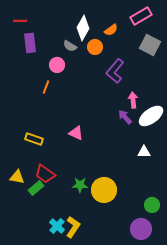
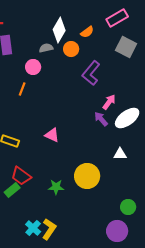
gray semicircle: (70, 46) -> (46, 48), turned 136
pink arrow: (133, 100) -> (109, 102), turned 42
yellow circle: (104, 190) -> (87, 176), moved

